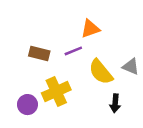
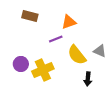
brown rectangle: (39, 54) -> (30, 16), moved
purple circle: (27, 105) -> (21, 64), moved

